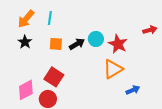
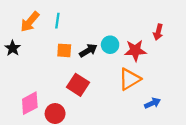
red arrow: (150, 30) -> (158, 32), moved, turned 120
black star: (25, 42) -> (13, 48), moved
red star: (118, 44) -> (135, 50), turned -30
red square: (54, 77) -> (78, 85), moved

